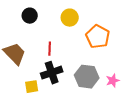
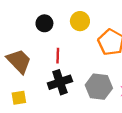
black circle: (30, 16) -> (44, 23), moved
yellow square: (32, 87) -> (19, 98), moved

